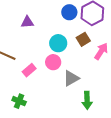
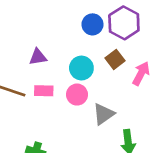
purple triangle: (27, 22) -> (38, 57), moved
pink rectangle: (29, 70) -> (44, 91), moved, turned 48

